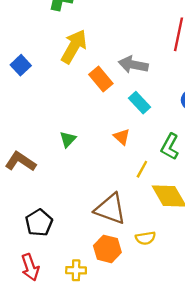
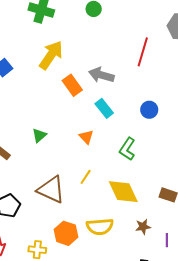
yellow line: (142, 169) -> (86, 177), moved
brown triangle: (110, 209) -> (51, 190), moved
yellow semicircle: (145, 238) -> (100, 227), size x1.5

